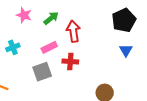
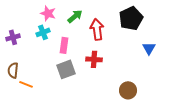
black pentagon: (124, 20) -> (131, 18), moved
cyan cross: (13, 47) -> (43, 32), moved
pink rectangle: (49, 47) -> (64, 45), moved, turned -56

